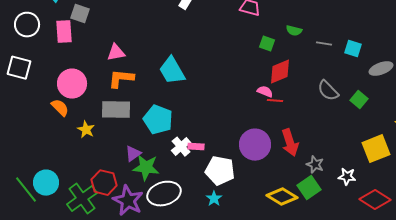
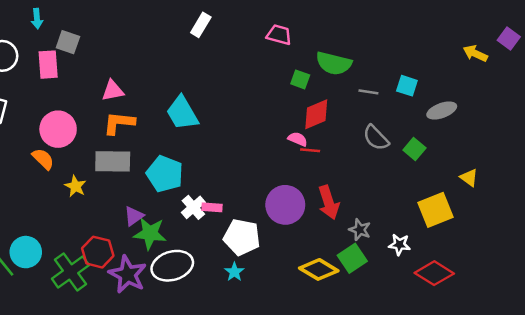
green semicircle: (294, 31) -> (334, 63), size x1.8
gray line: (324, 44) -> (368, 92), moved

